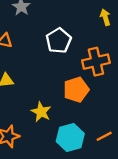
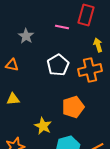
orange cross: (96, 62) -> (90, 70), moved

